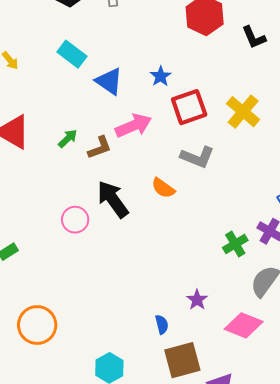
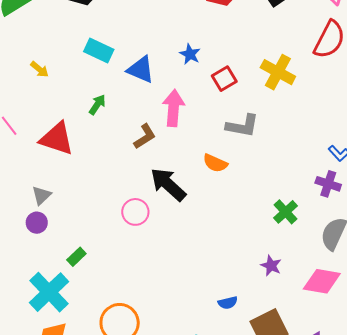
red square: (189, 107) -> (224, 79), size x0.7
pink arrow: (134, 126) -> (173, 108), turned -51
green arrow: (68, 138) -> (97, 105), moved
green cross: (235, 244) -> (286, 212), moved
blue semicircle: (162, 324) -> (228, 303), moved, turned 102

